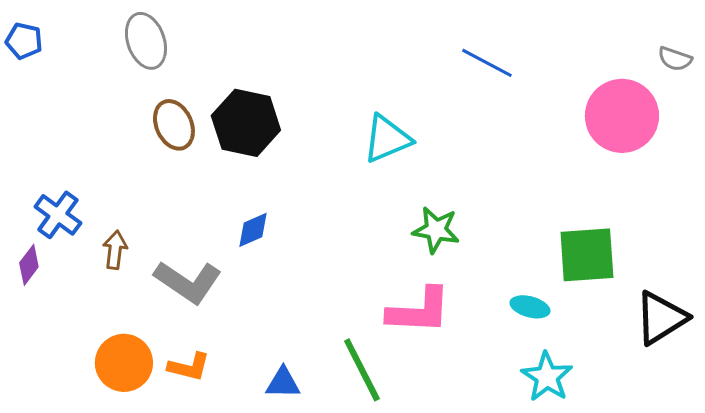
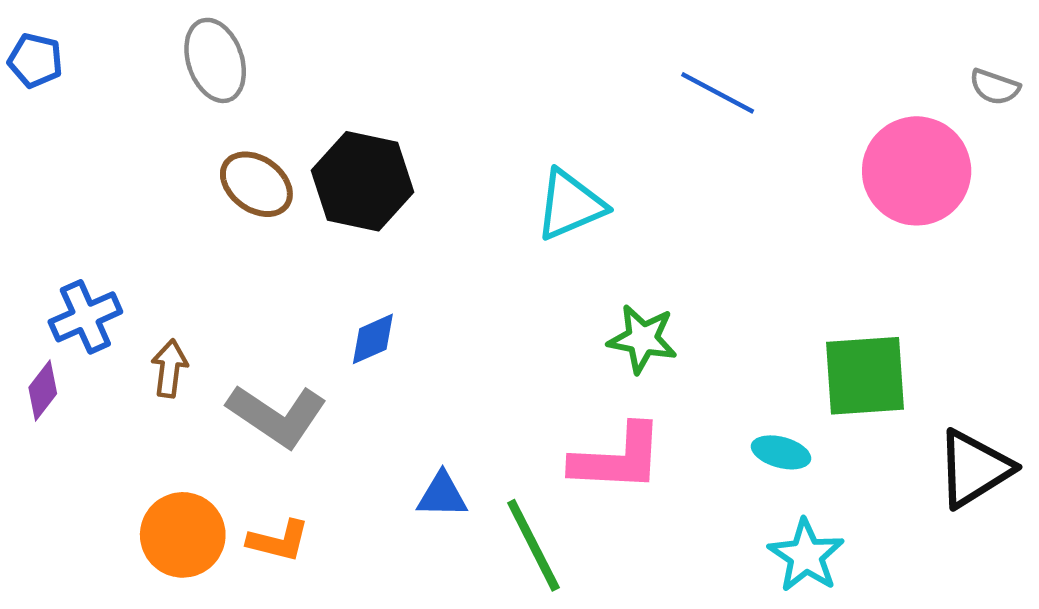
brown ellipse: (174, 125) -> (256, 184), turned -30
blue cross: (58, 215) -> (85, 317), turned 30
blue triangle: (283, 383) -> (442, 495), moved

